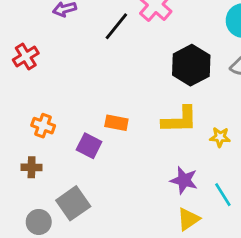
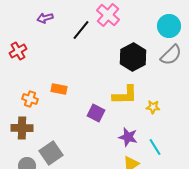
orange rectangle: (116, 123) -> (59, 89), moved
purple square: (89, 146) -> (96, 113), moved
brown cross: (32, 167) -> (22, 128), size x1.5

